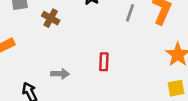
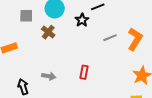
gray line: (130, 13) -> (110, 38), turned 40

